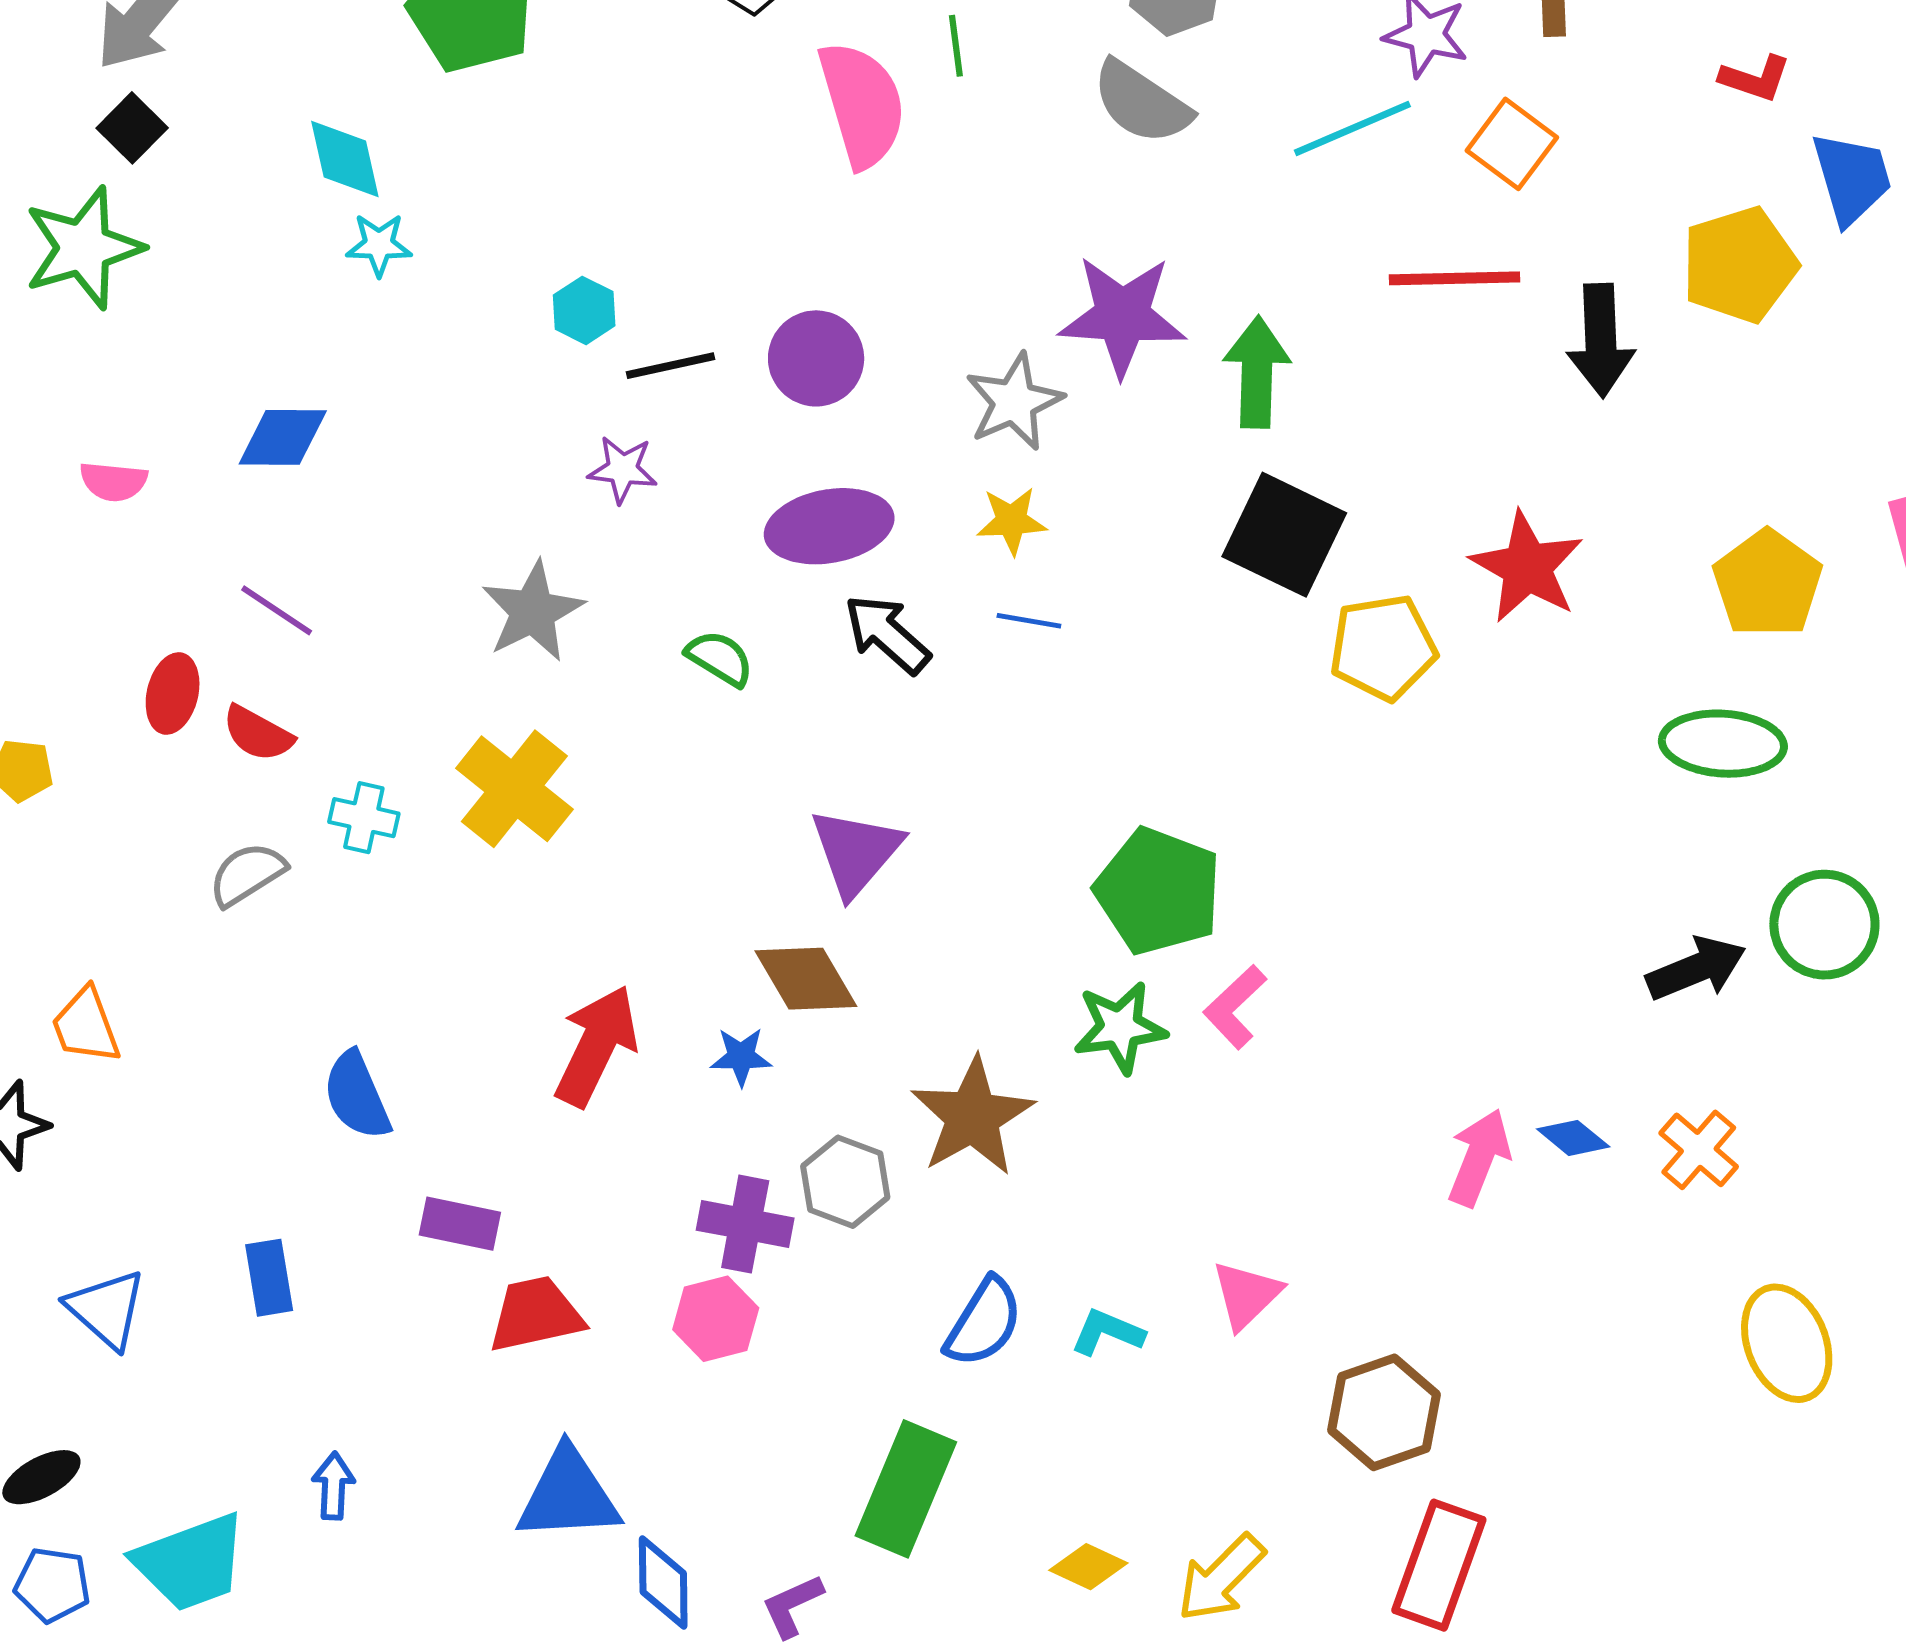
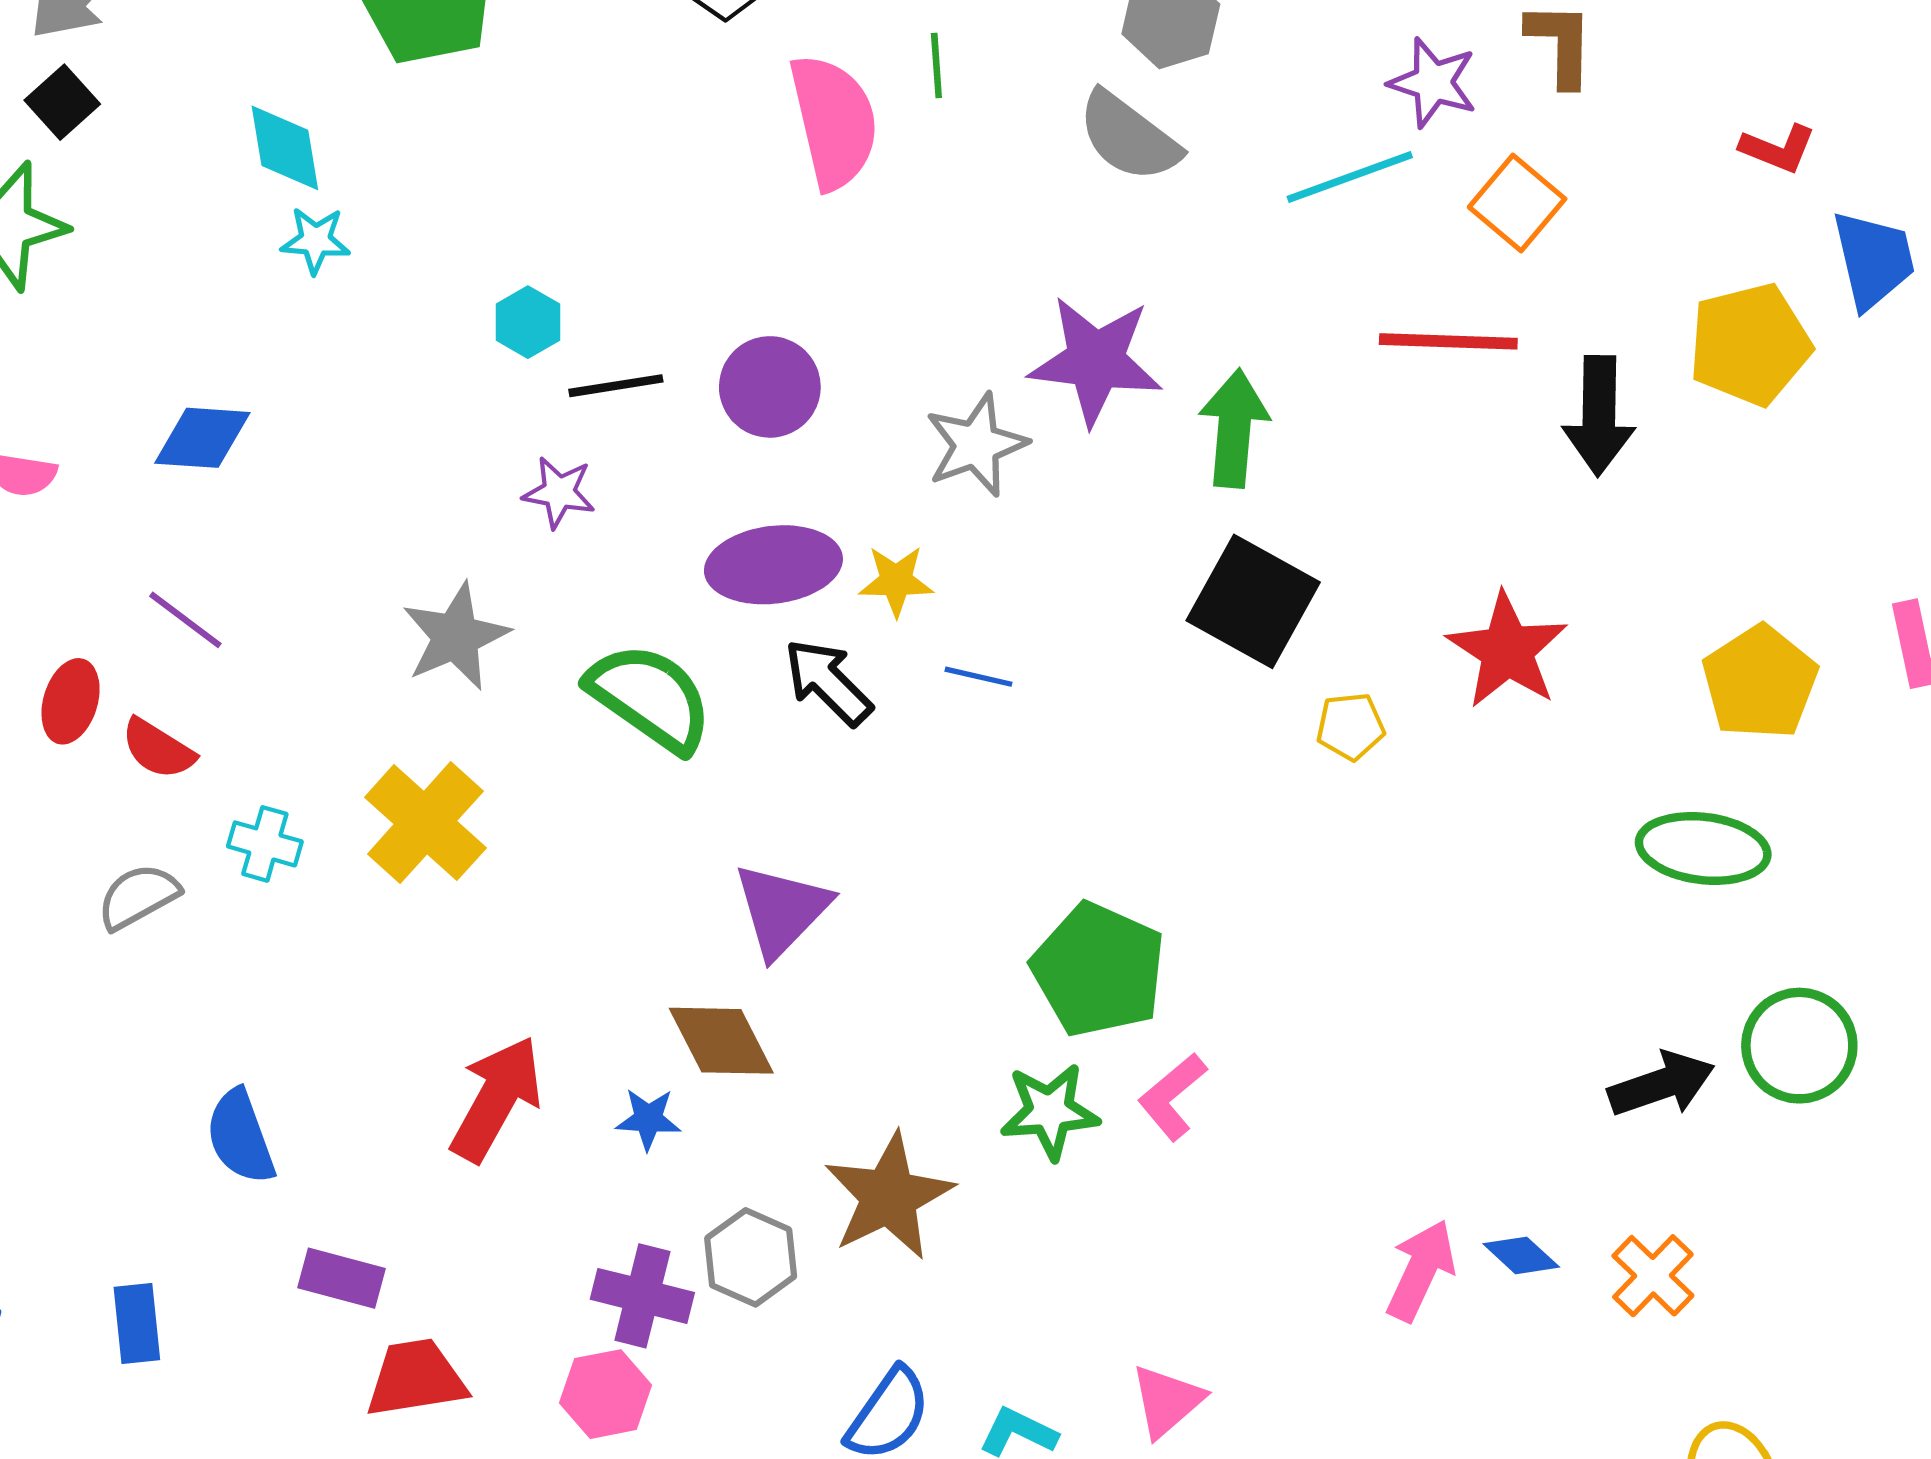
yellow star: (1012, 521) -> (896, 581), moved
yellow pentagon: (1383, 647) -> (1350, 726), size x0.6
green semicircle: (720, 658) -> (650, 697), size x1.8

